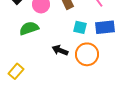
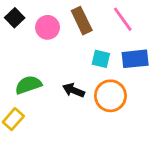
green semicircle: (29, 28) -> (28, 85), moved

